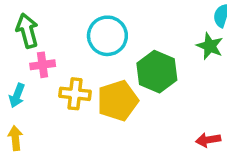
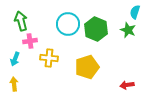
green hexagon: (157, 72) -> (96, 29), moved
yellow pentagon: (118, 101) -> (87, 67), moved

